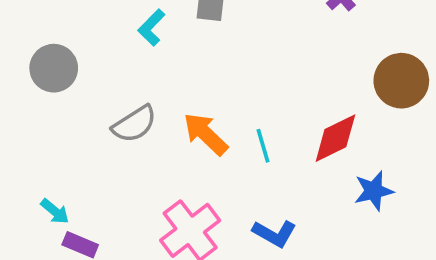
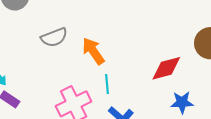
cyan line: (263, 146) -> (107, 84), moved

